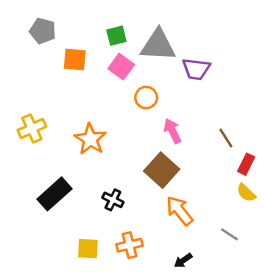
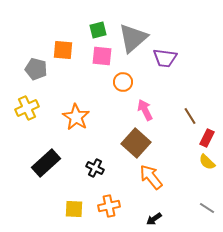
gray pentagon: (43, 31) -> (36, 69), moved
gray triangle: (158, 45) -> (133, 38), turned -44
pink square: (121, 67) -> (102, 56), turned -30
gray line: (229, 234) -> (207, 208), moved

